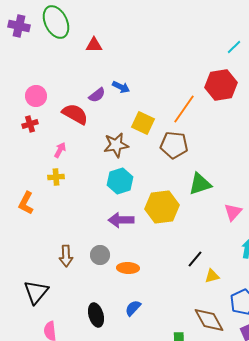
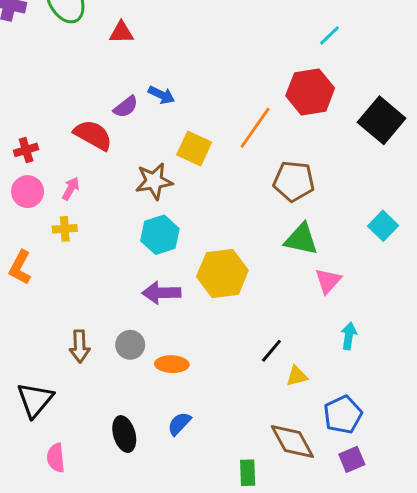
pink circle: (36, 96) -> (28, 192), moved
brown pentagon: (174, 145) -> (294, 181), moved
green triangle: (200, 184) -> (301, 239), moved, turned 30

